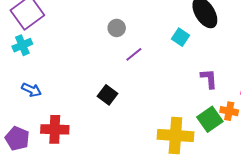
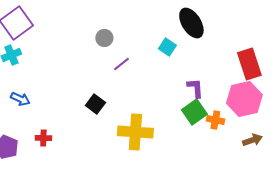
green square: (210, 119) -> (194, 112), moved
red cross: (55, 129) -> (43, 138), size x0.6
yellow cross: (175, 135) -> (135, 132), moved

